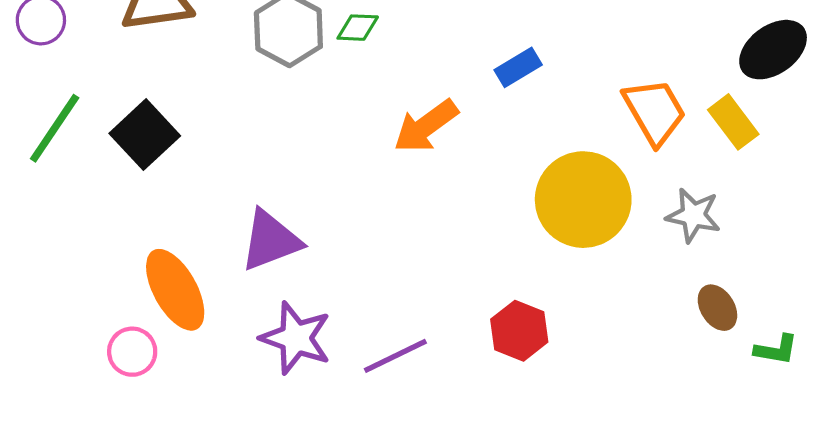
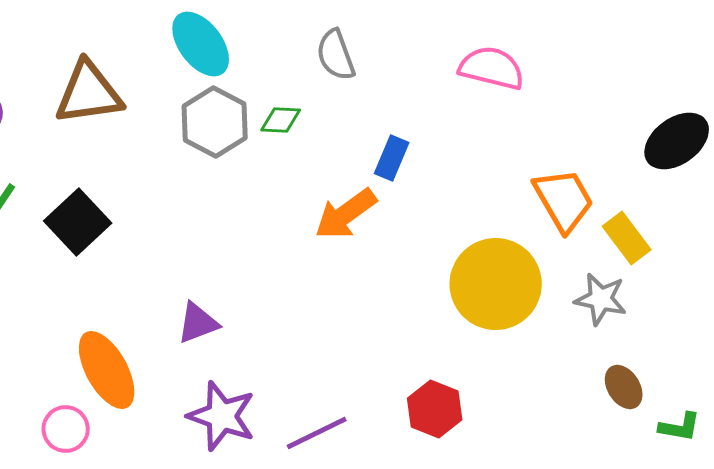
blue rectangle: (518, 67) -> (392, 158), moved, turned -36
yellow rectangle: (733, 122) -> (627, 238), moved
purple triangle: (271, 240) -> (198, 323), size x0.7

